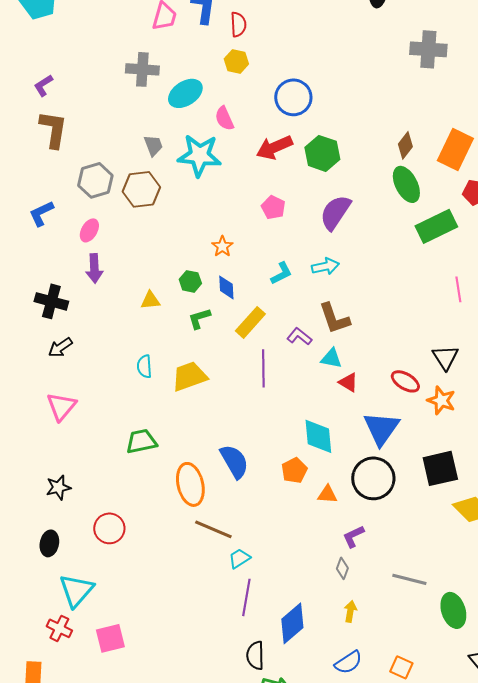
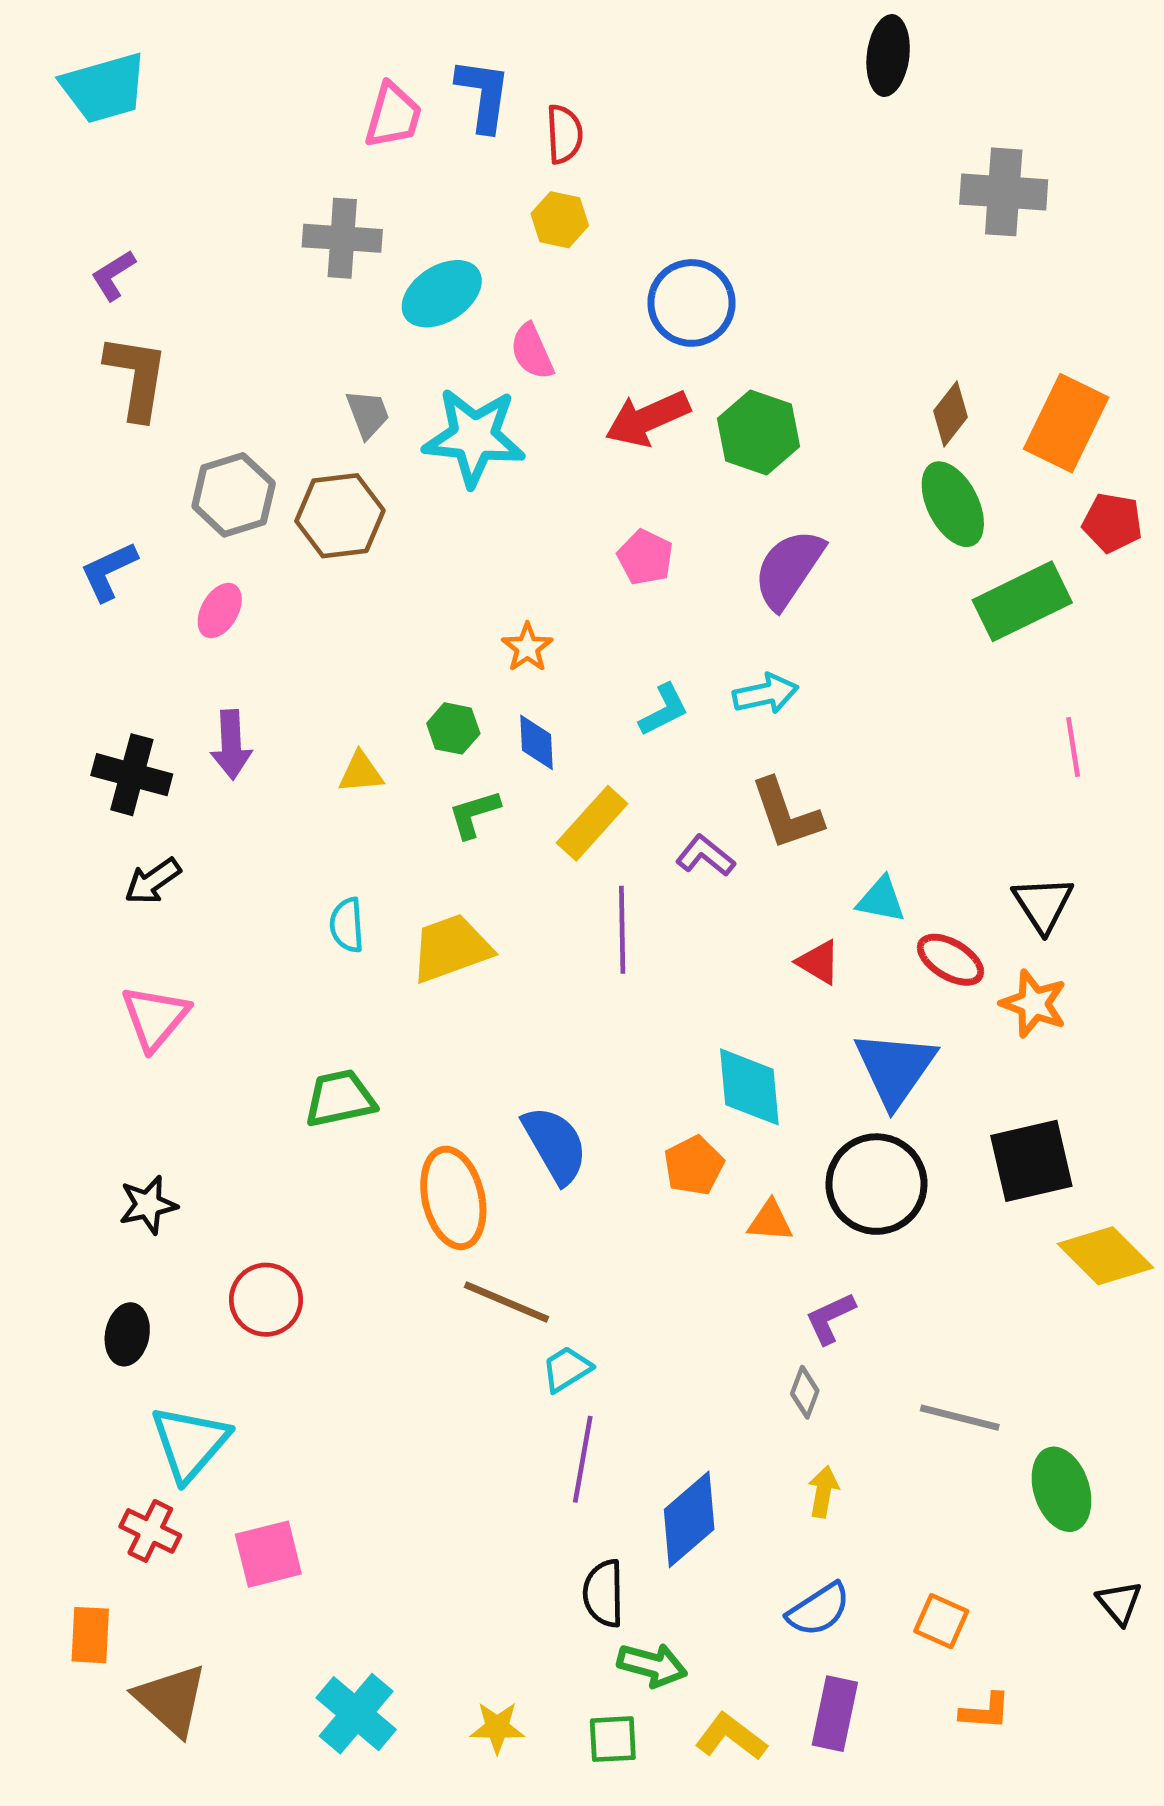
purple arrow: (94, 268) -> (231, 745), moved
cyan triangle: (331, 358) -> (881, 900), moved

